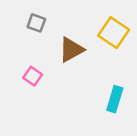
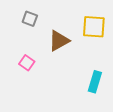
yellow square: (114, 33) -> (94, 27), turned -30

